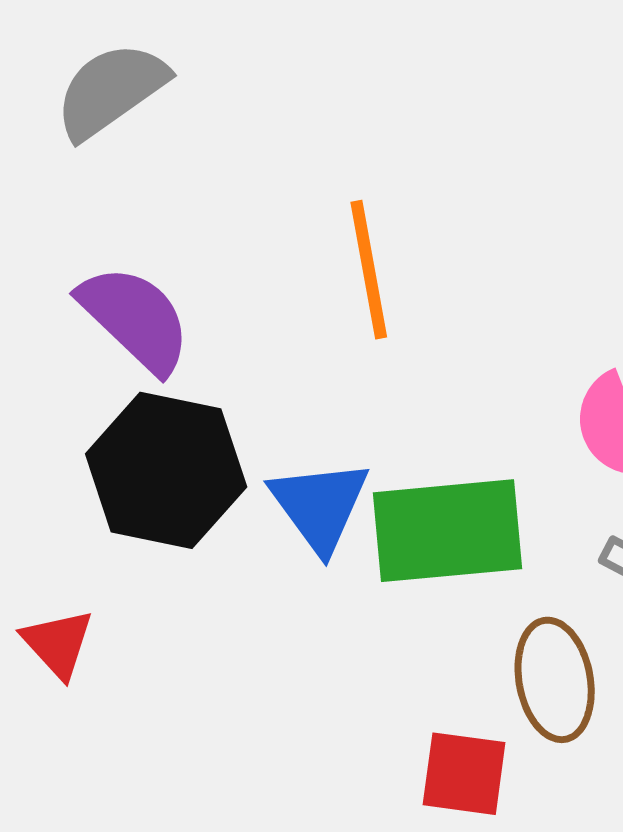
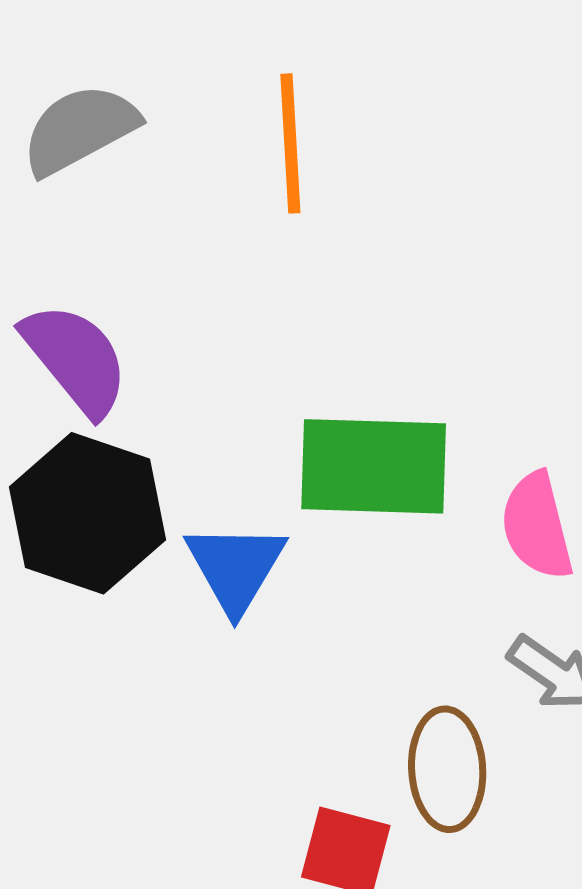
orange line: (369, 270) -> (290, 143), moved
green rectangle: (447, 531) -> (374, 466), moved

